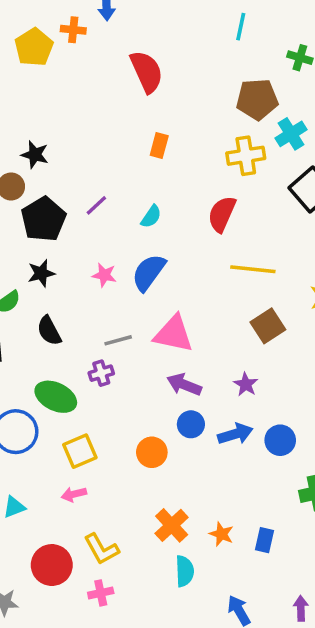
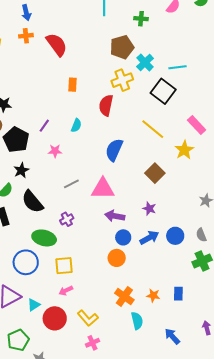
orange cross: (73, 30) -> (26, 36), moved
red semicircle: (222, 214) -> (106, 105), moved
yellow line: (253, 269) -> (153, 129), moved, turned 45
blue semicircle: (149, 272) -> (114, 150), moved
pink star: (104, 275) -> (55, 151), moved
black semicircle: (49, 331) -> (33, 202), size x1.4
gray line: (118, 340) -> (71, 184), moved
yellow square: (80, 451) -> (64, 266), turned 30
orange circle: (152, 452) -> (117, 258), moved
red circle: (52, 565) -> (55, 318), moved

